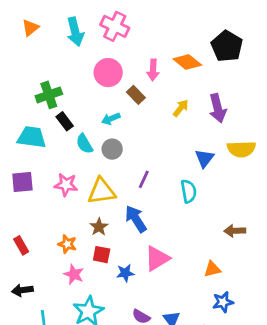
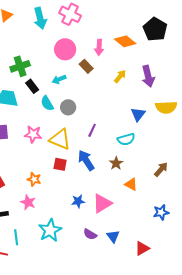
cyan arrow: (111, 119) -> (59, 79), moved
yellow triangle: (102, 191) -> (60, 139), turned 30
cyan semicircle: (189, 191) -> (126, 139), turned 84
brown star: (99, 227) -> (116, 163), moved
brown arrow: (235, 231) -> (161, 169), turned 133
red square: (102, 255) -> (60, 164), moved
pink triangle: (157, 259) -> (102, 203), moved
orange triangle: (212, 269) -> (131, 184), moved, turned 40
pink star: (74, 274) -> (28, 202), moved
blue star: (223, 302) -> (161, 212), moved

